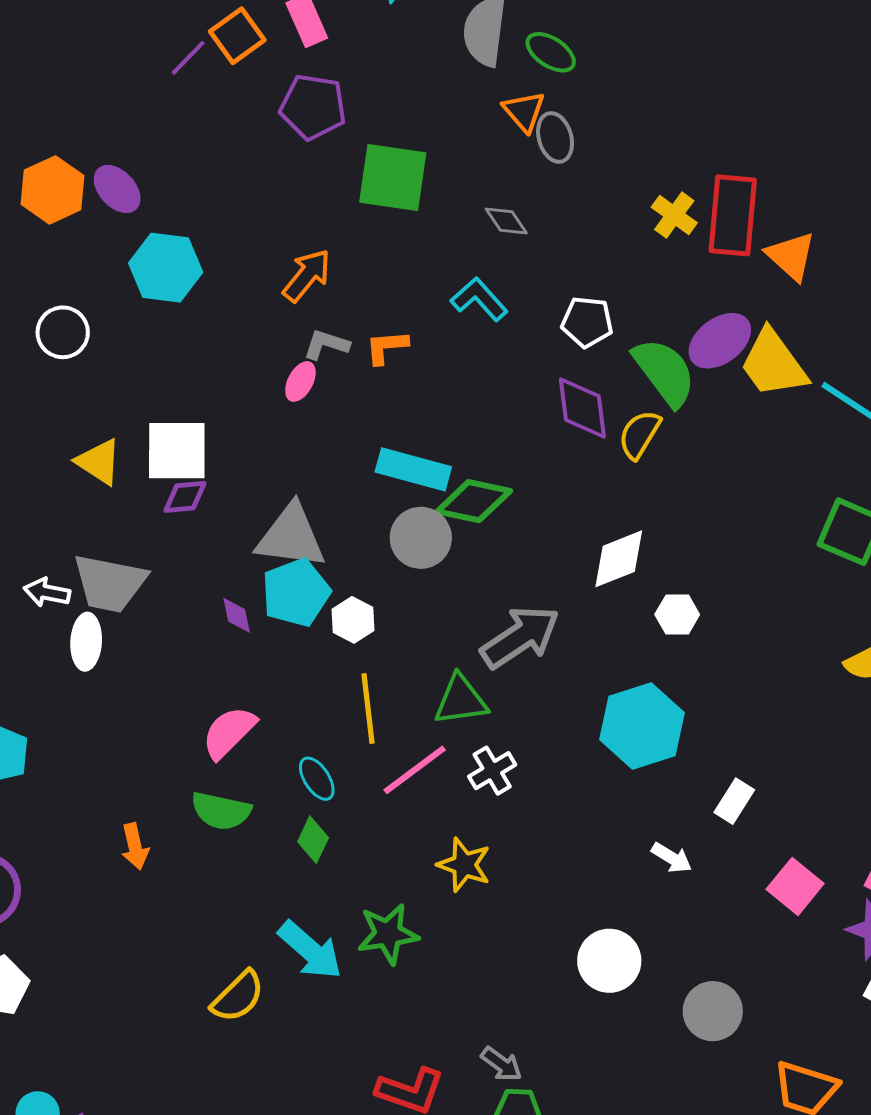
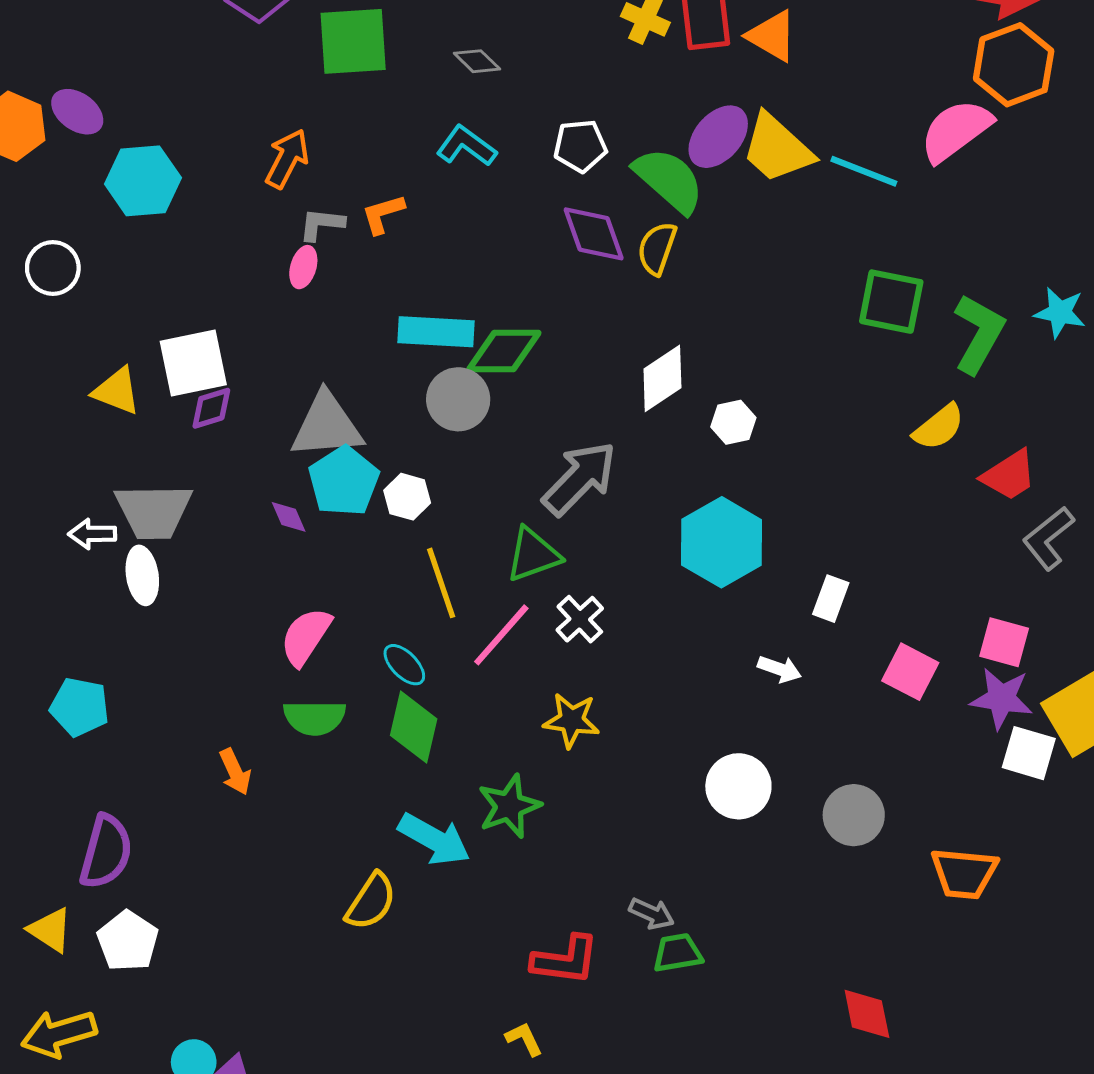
green diamond: (313, 840) -> (414, 727), size x1.5

